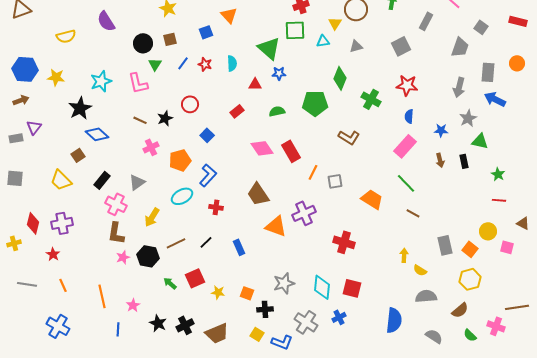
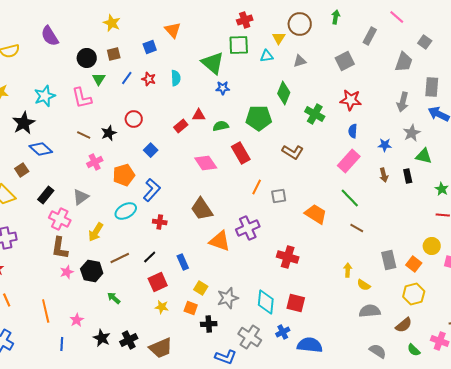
red triangle: (255, 84) -> (199, 115), moved
red rectangle: (291, 151) -> (241, 153), moved
red square: (195, 278) -> (158, 282), moved
blue semicircle: (394, 320) -> (310, 345), moved, turned -90
yellow square: (257, 334) -> (201, 288), moved

